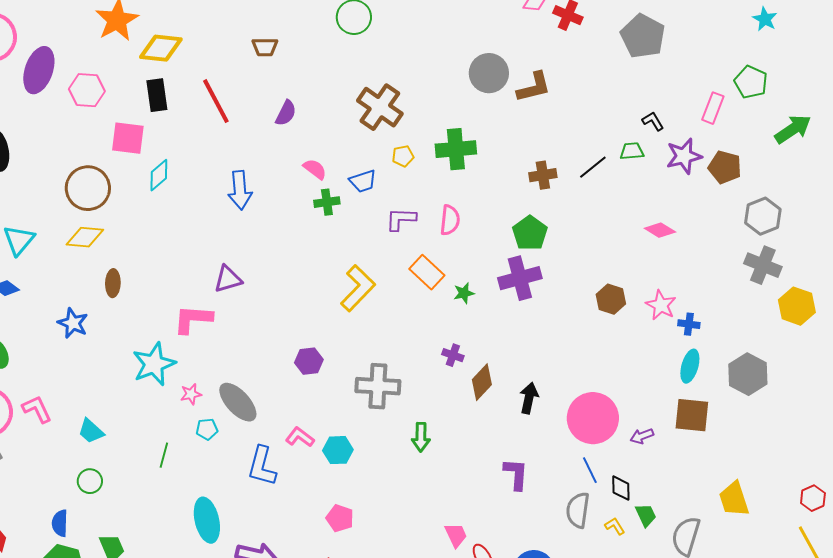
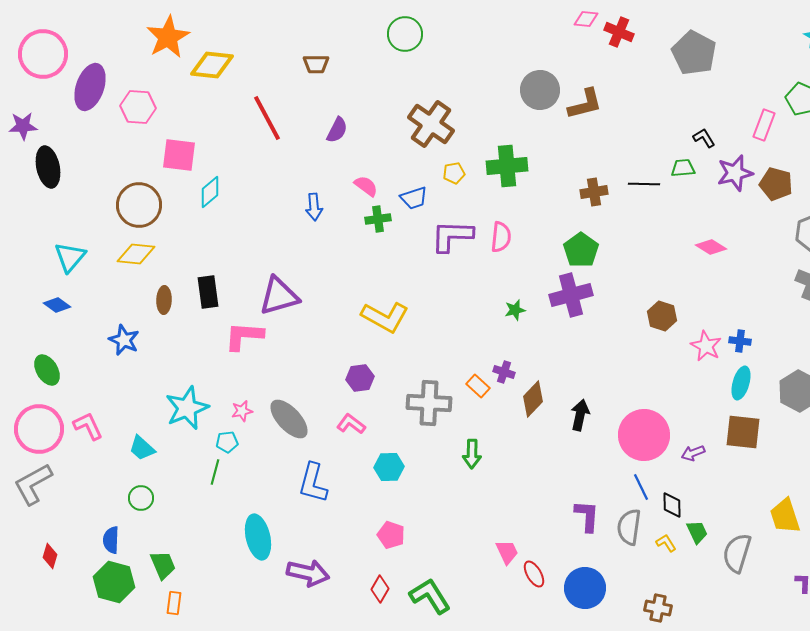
black rectangle: (157, 95) -> (208, 292), moved
black line: (593, 167) -> (644, 184), turned 40
blue arrow: (240, 190) -> (314, 207), moved, size x0.7
purple L-shape: (401, 219) -> (452, 236), size x1.4
orange rectangle: (427, 272) -> (478, 386), moved, size x0.7
purple triangle: (228, 279) -> (279, 296), size x1.4
yellow L-shape: (358, 288) -> (385, 317), moved, turned 75
pink star: (661, 305) -> (706, 346), moved
cyan star: (154, 364) -> (187, 408), moved
cyan pentagon: (207, 429) -> (227, 442), moved
pink L-shape: (300, 437) -> (351, 424), moved
purple L-shape: (516, 474) -> (587, 516), moved

